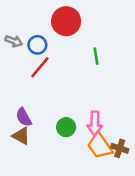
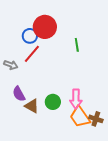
red circle: (66, 21) -> (45, 27), moved
gray arrow: (14, 41) -> (11, 65), moved
brown triangle: (21, 136) -> (32, 106), moved

